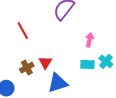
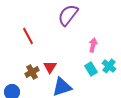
cyan rectangle: (87, 64) -> (91, 69), turned 56

